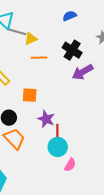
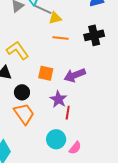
black cross: (72, 50) -> (94, 35), turned 36
purple arrow: (83, 72) -> (75, 75), moved
cyan circle: (58, 147) -> (56, 139), moved

